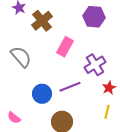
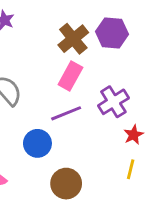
brown cross: (42, 21) -> (73, 39), moved
purple line: (70, 87) -> (66, 113), moved

